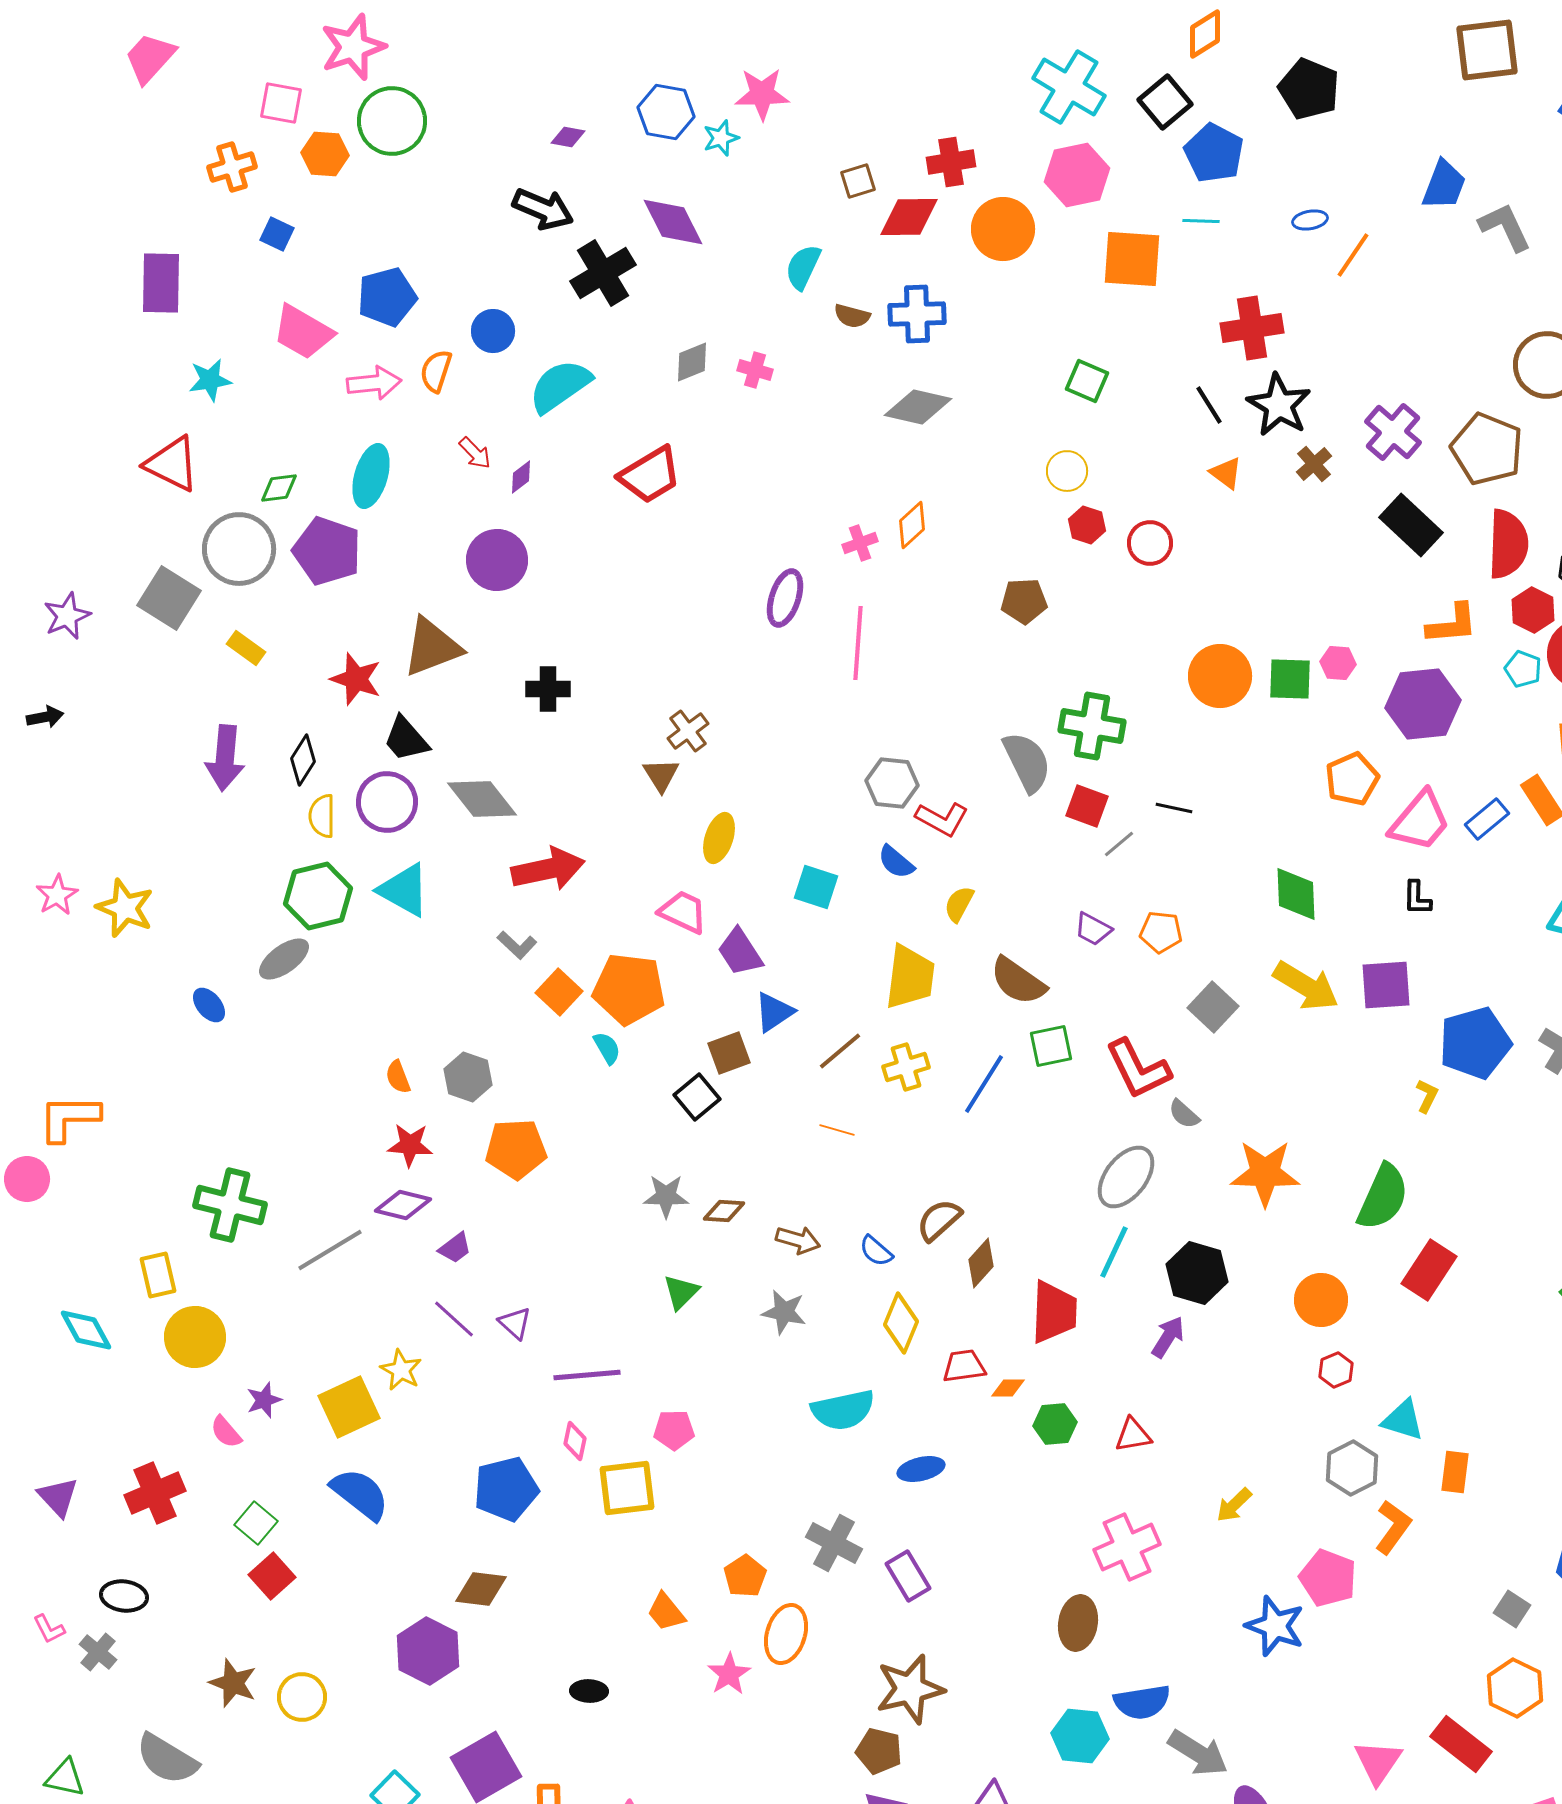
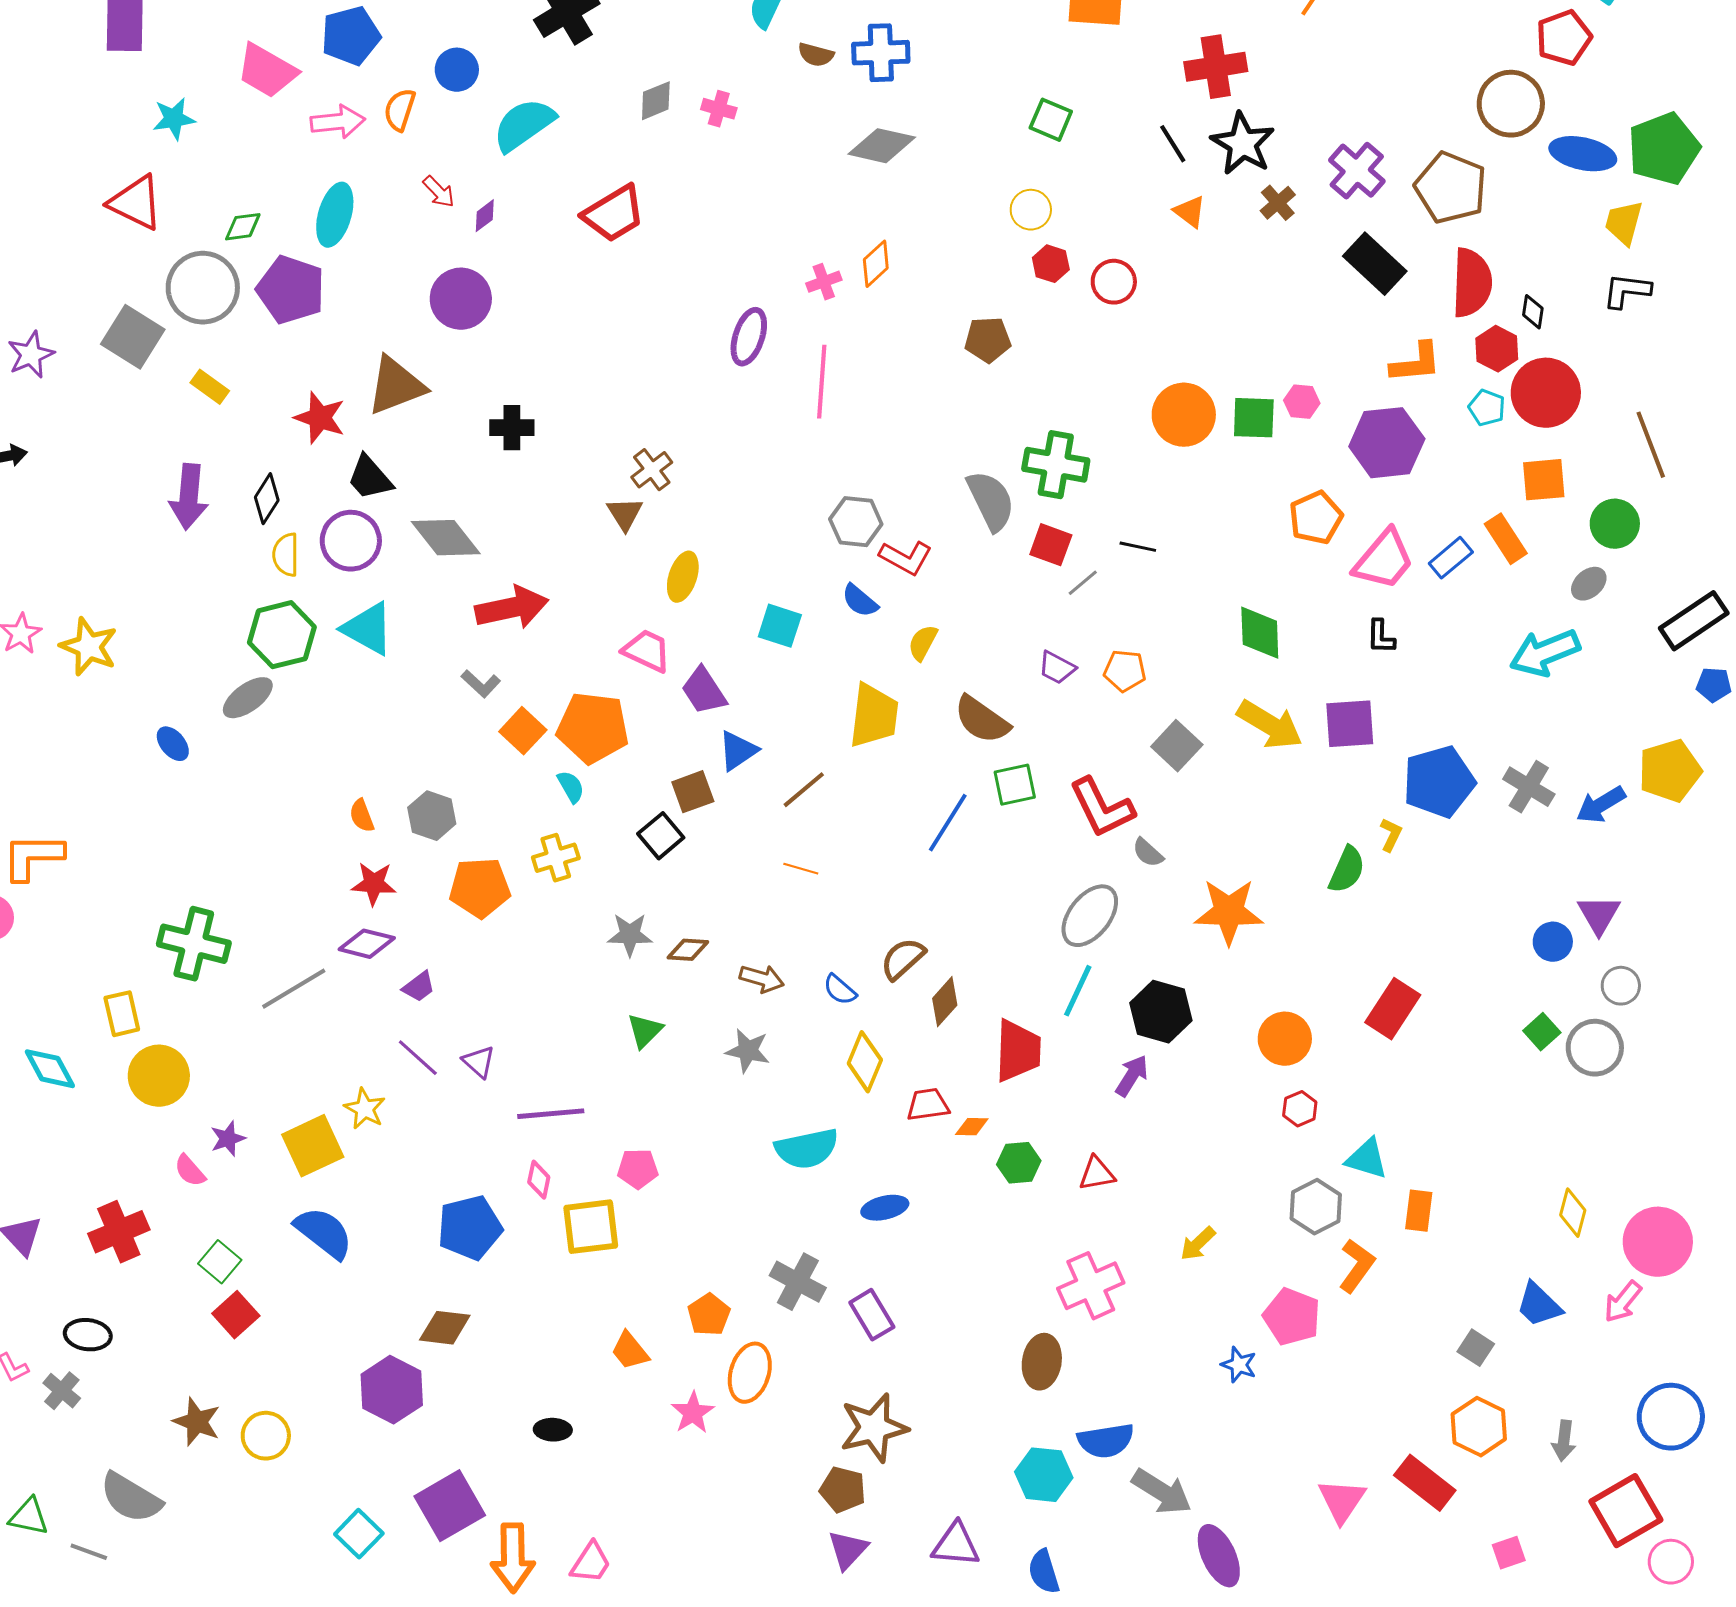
yellow cross: (906, 1067) -> (556, 858), moved
green semicircle: (1383, 1197) -> (1347, 870), moved, size x0.7
blue star: (1275, 1626) -> (1239, 1365), size x0.6

